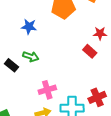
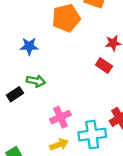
black rectangle: (12, 65) -> (15, 94), turned -64

